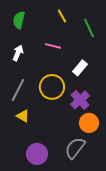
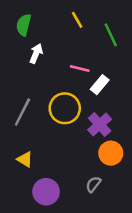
pink line: (53, 46) -> (80, 68), moved
white arrow: (18, 53) -> (36, 54), moved
yellow triangle: (23, 116) -> (25, 159), moved
gray semicircle: (75, 148) -> (93, 184), size x0.6

